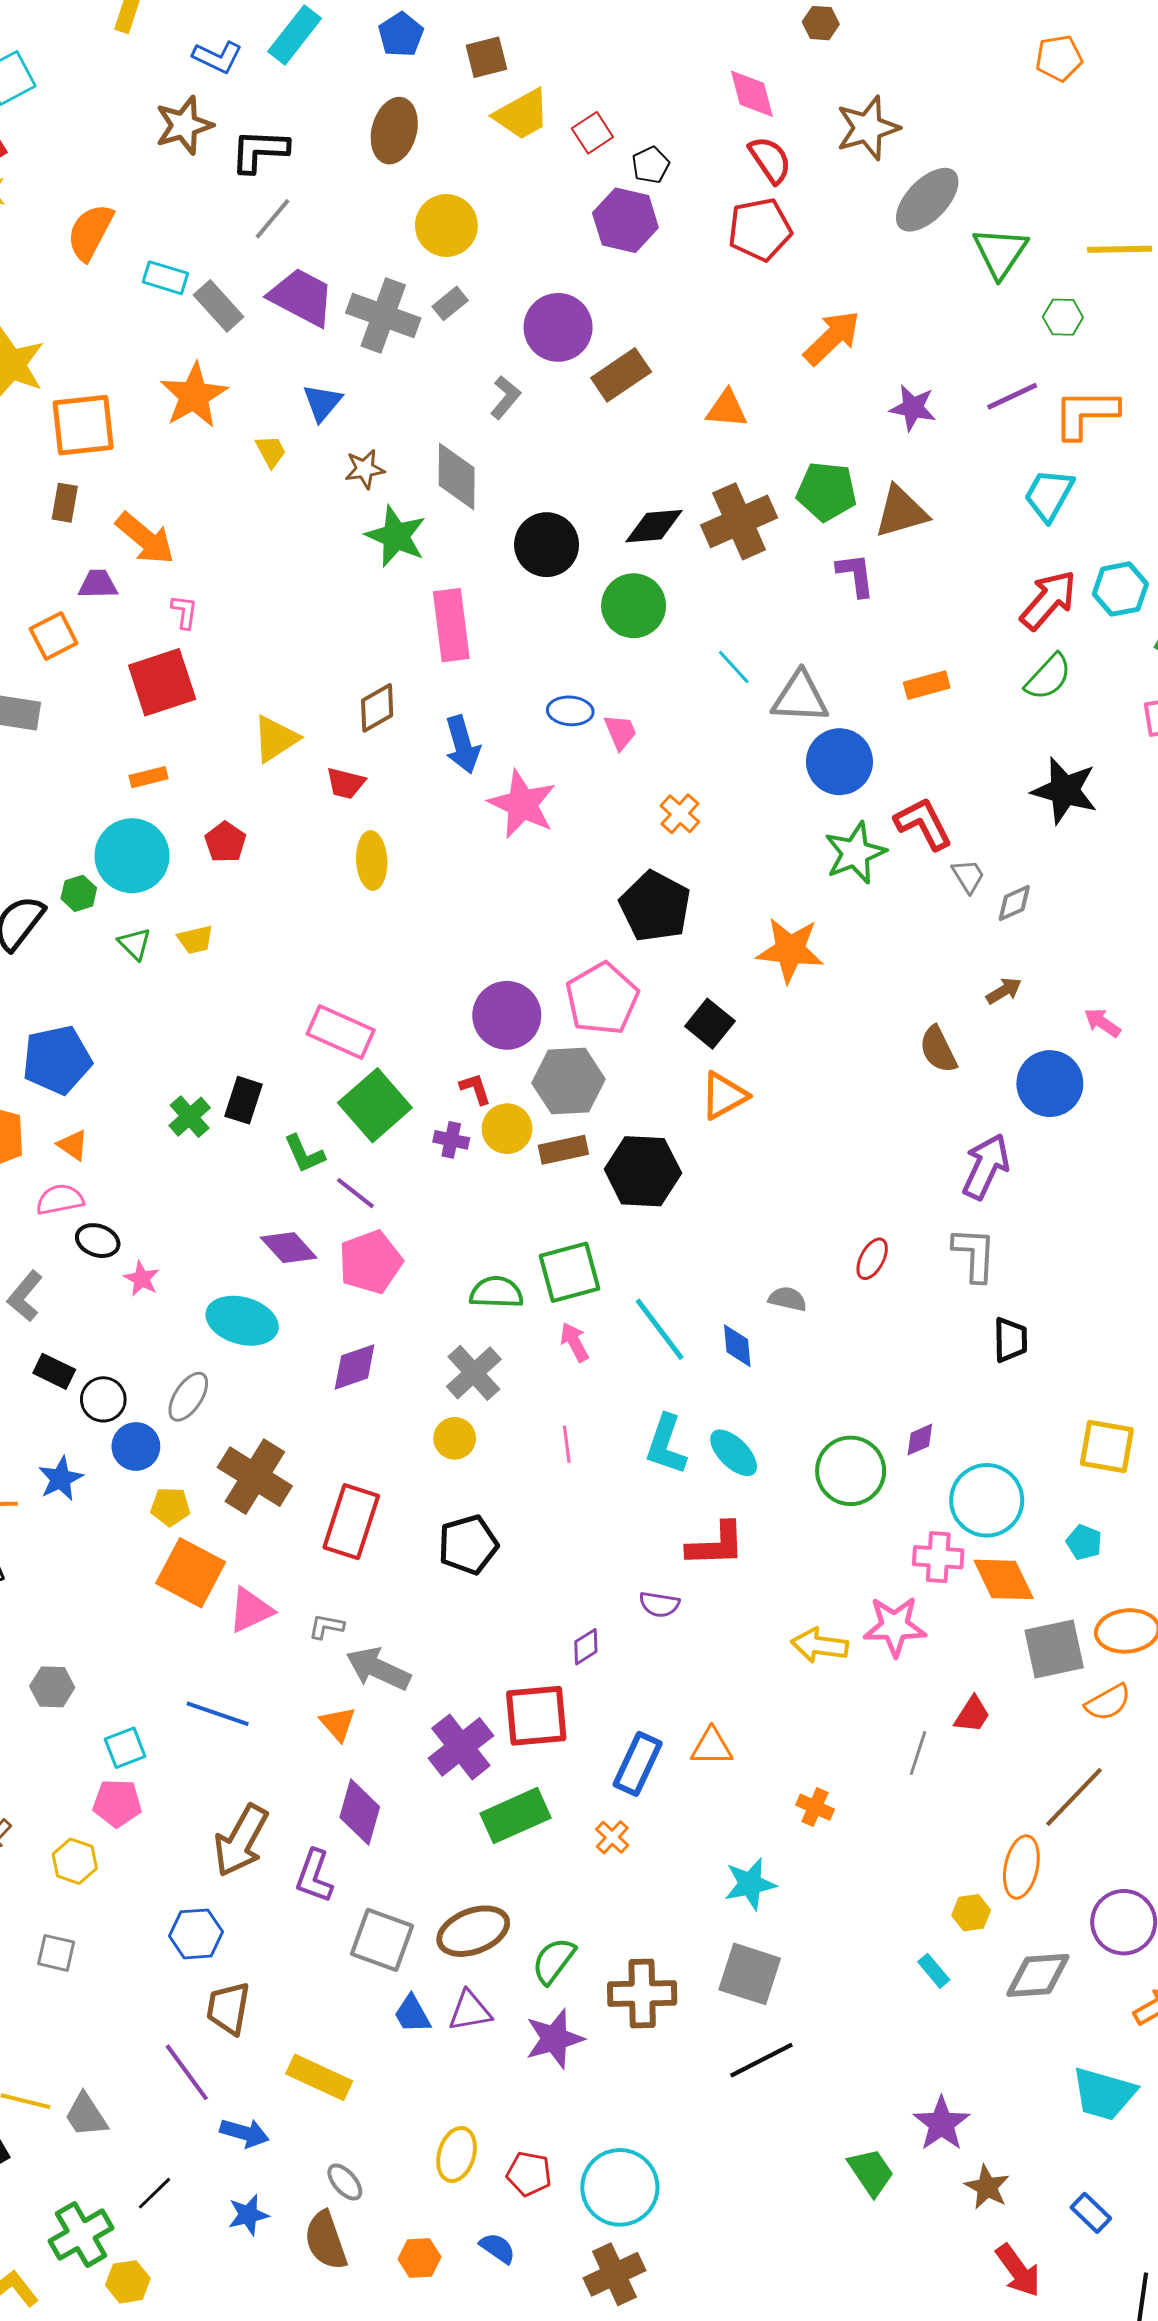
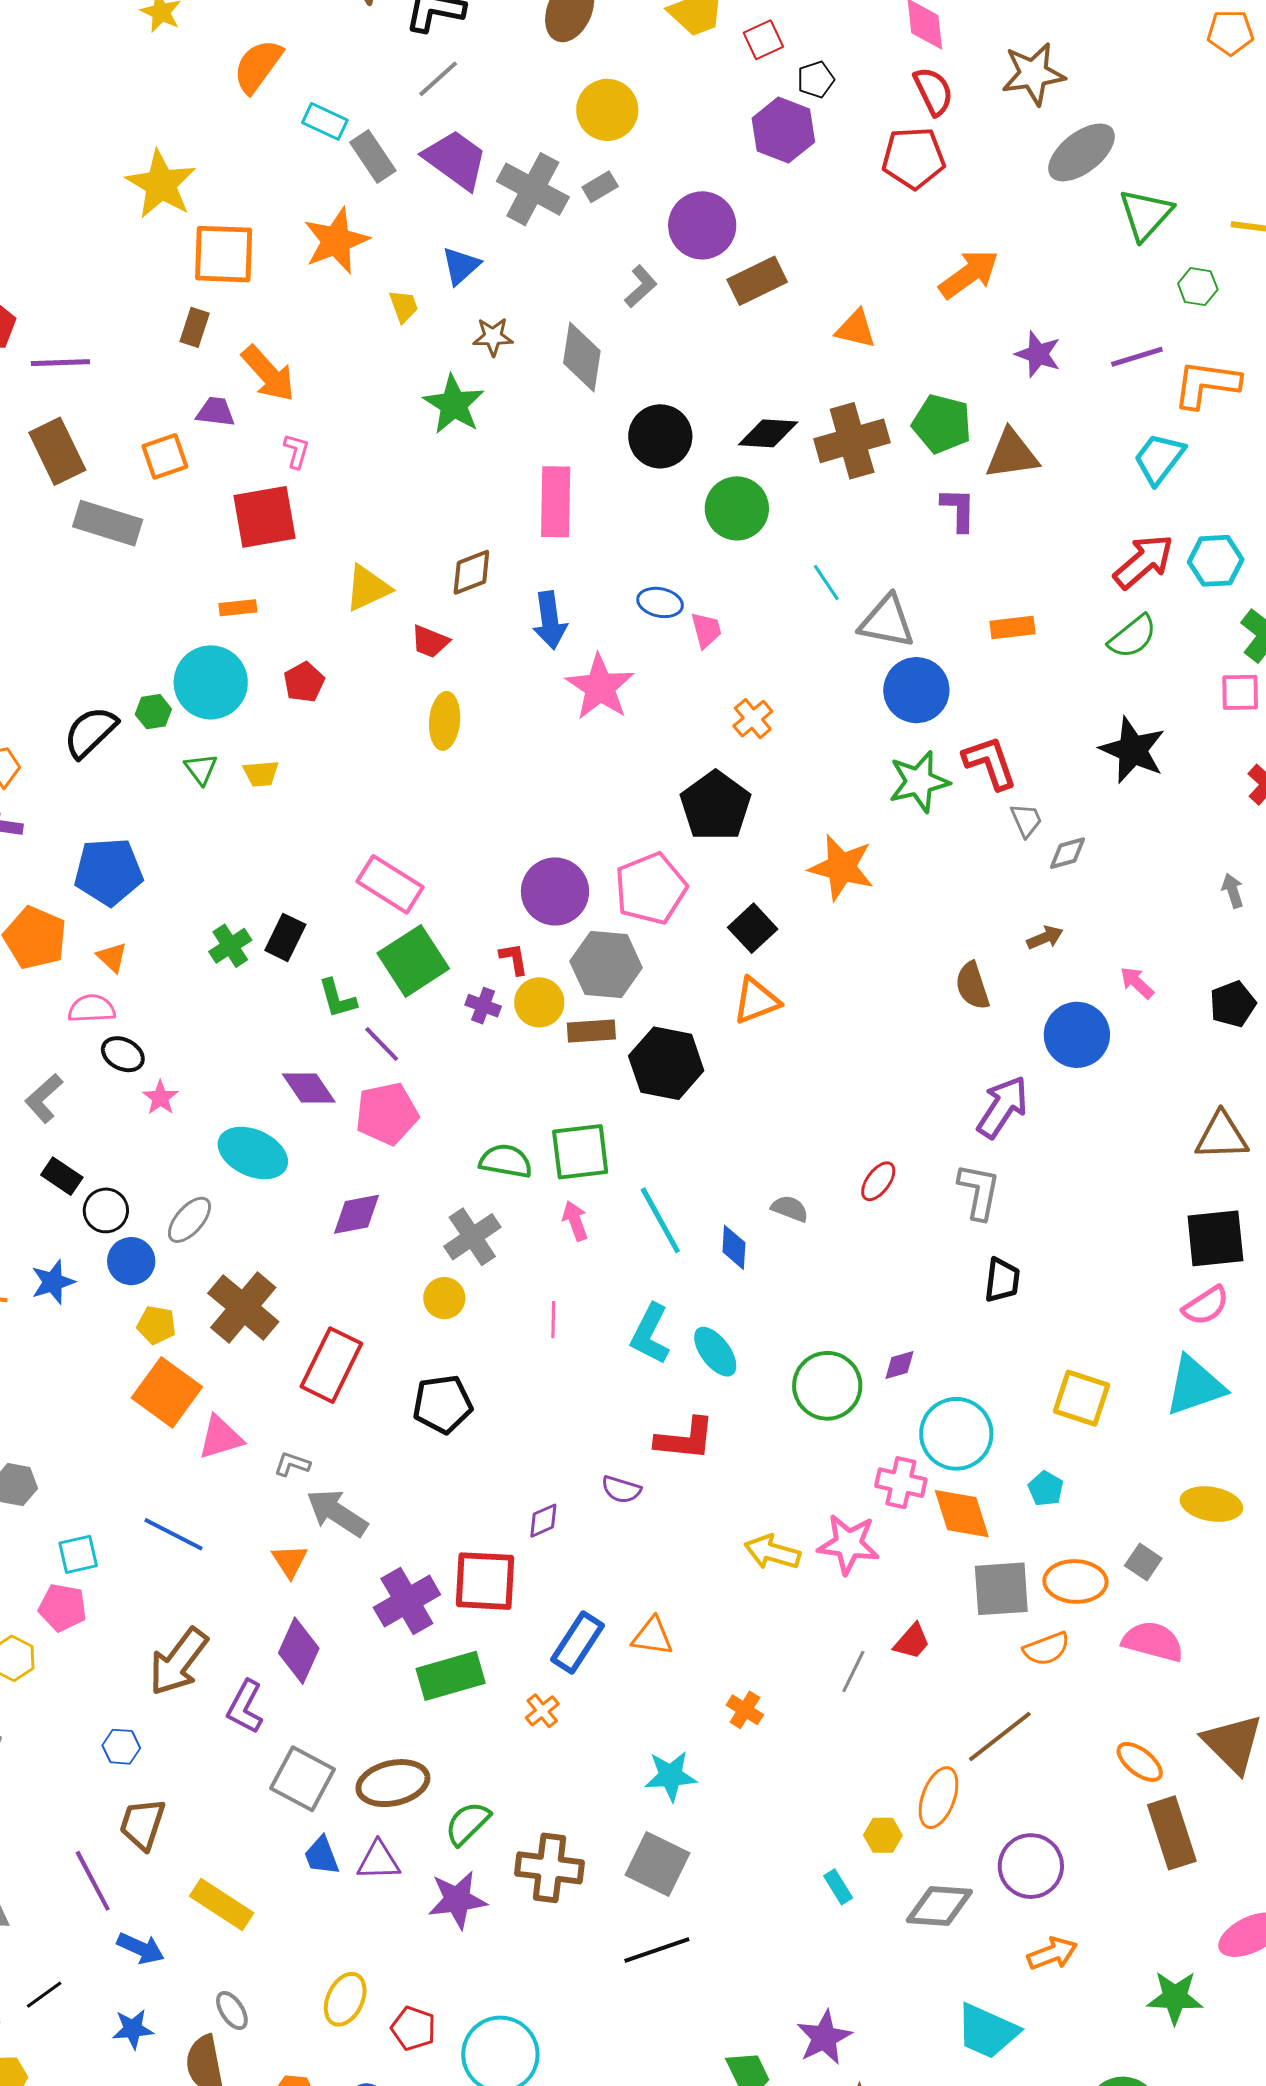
green star: (396, 536) -> (454, 404), moved
blue hexagon: (196, 1934) -> (121, 1747), size x0.7

